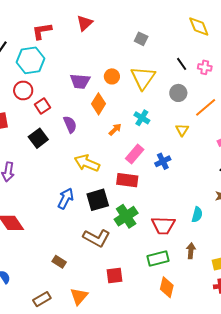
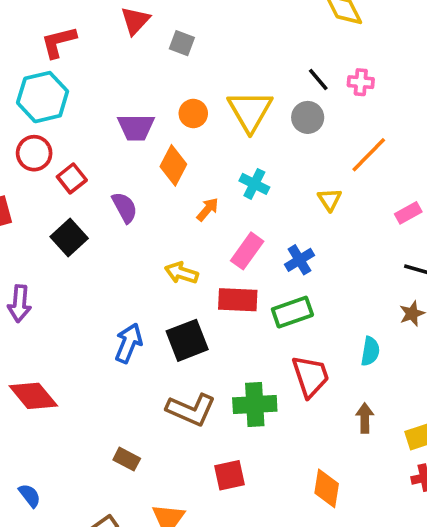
gray square: (141, 39) -> (182, 43), moved
gray circle: (178, 93) -> (308, 117), moved
yellow arrow: (87, 163) -> (181, 273), moved, size x0.7
green cross: (126, 216) -> (255, 404), moved, turned 35
red trapezoid: (163, 225) -> (311, 376), turned -105
green rectangle: (158, 258) -> (292, 312), moved

